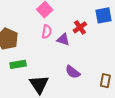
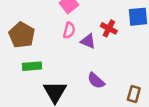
red cross: (80, 27) -> (109, 28), turned -32

